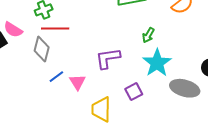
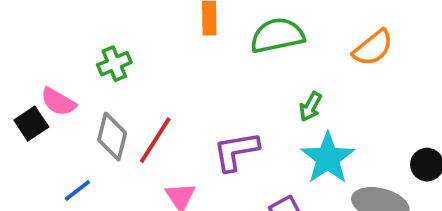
red line: (55, 29) -> (155, 140), moved, turned -56
blue line: (56, 77) -> (77, 190), moved

